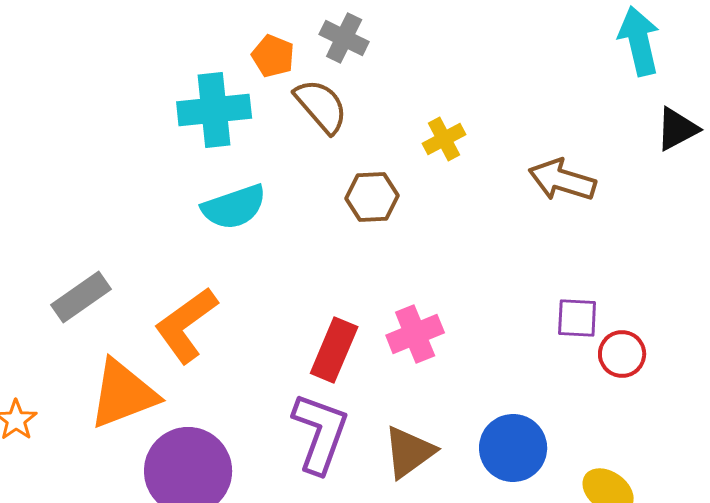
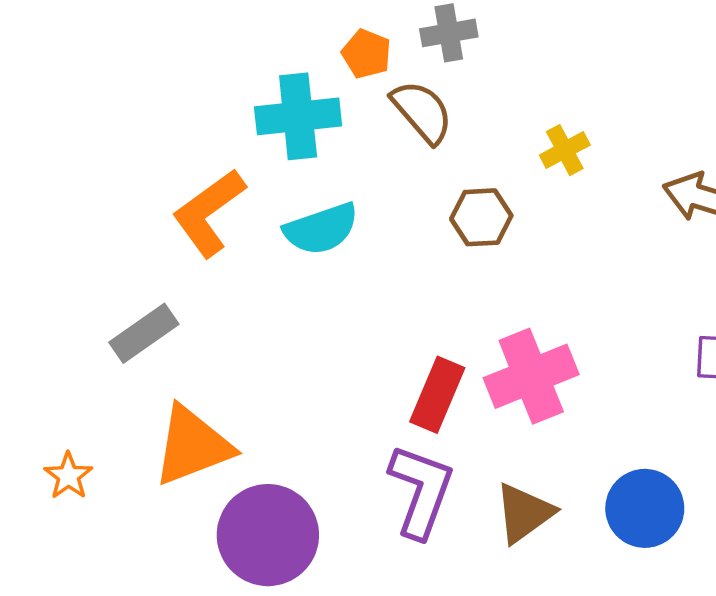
gray cross: (344, 38) -> (449, 33), turned -36
orange L-shape: (186, 325) -> (209, 213), moved
pink cross: (415, 334) -> (531, 376), size x1.4

